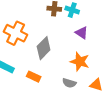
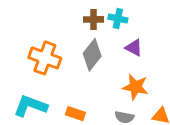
gray diamond: (44, 48) -> (92, 55), moved

